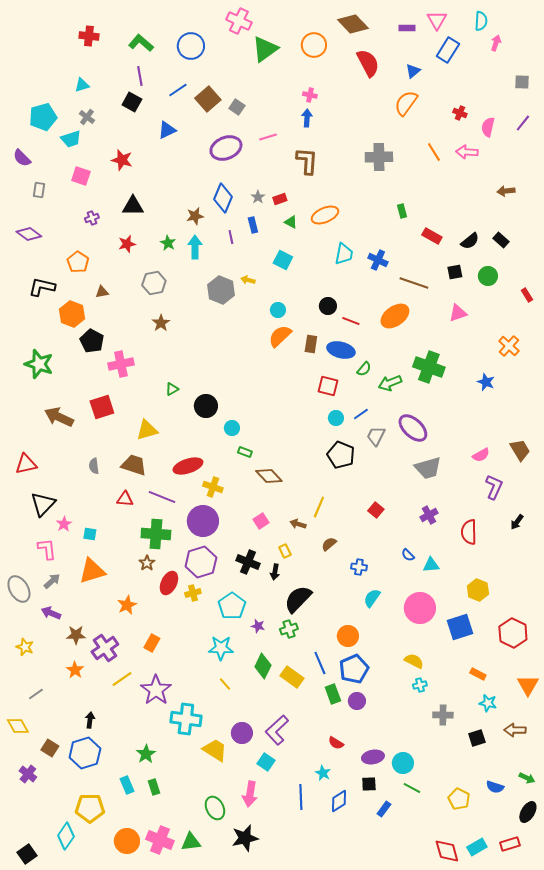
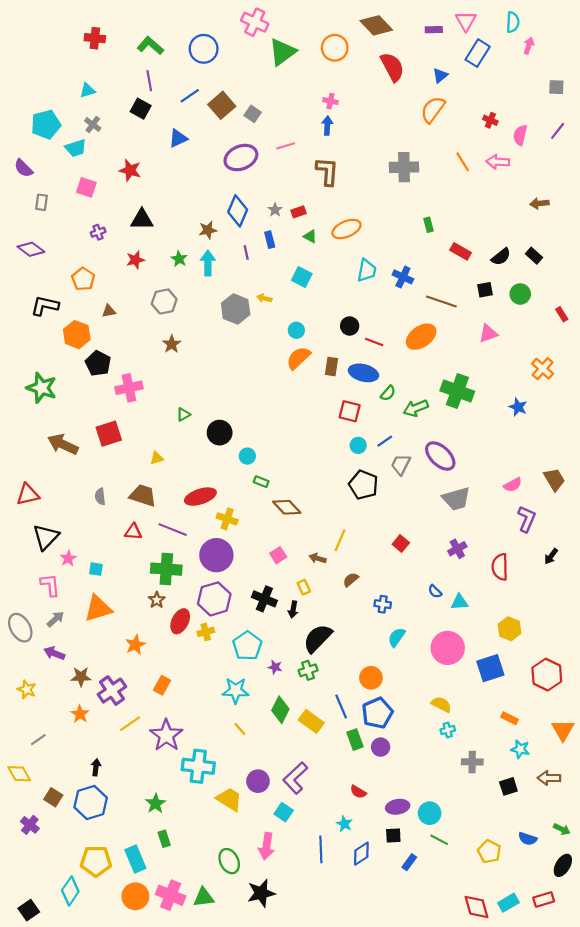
yellow triangle: (147, 430) -> (157, 458), size x0.6
cyan rectangle: (127, 785) -> (135, 859), moved, size x1.4

